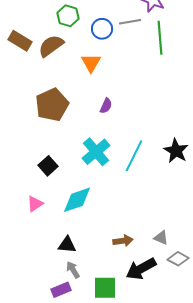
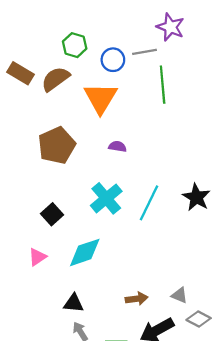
green line: (160, 38) -> (163, 85), moved
orange triangle: (91, 63) -> (101, 98), size x1.5
purple semicircle: (106, 106) -> (117, 147), turned -105

